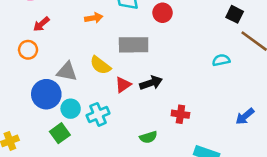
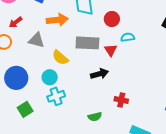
orange arrow: (94, 18) -> (57, 20), size x1.5
cyan semicircle: (221, 60) -> (128, 37), moved
gray triangle: (67, 72) -> (36, 40), moved
red triangle: (123, 85) -> (111, 50), moved, turned -32
cyan circle: (71, 109) -> (50, 77), moved

